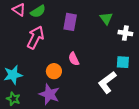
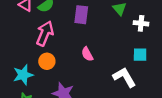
orange circle: (54, 71) -> (47, 61), moved
white L-shape: (107, 82) -> (124, 77), turned 100

